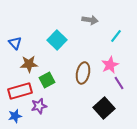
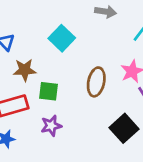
green square: (47, 80) -> (48, 91), turned 35
purple star: (39, 106) -> (51, 126), moved

